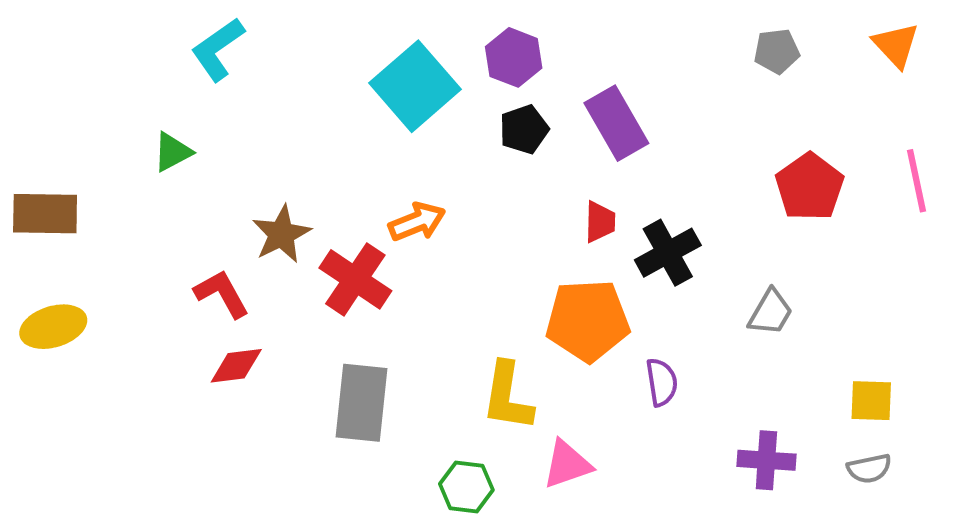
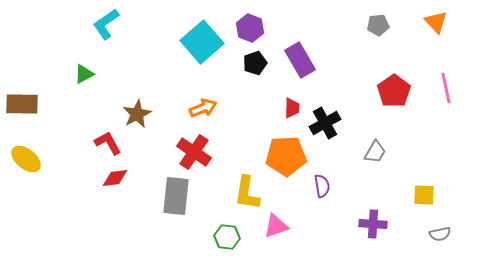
red cross: (355, 279) -> (194, 152), moved
yellow ellipse: (53, 327) -> (26, 159), turned 56
gray semicircle: (869, 468) -> (440, 234), moved

